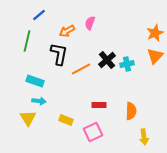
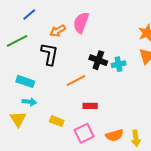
pink semicircle: (90, 23) -> (81, 23), size x1.5
green line: (27, 41) -> (17, 41), turned 50
black cross: (107, 60) -> (98, 60), turned -30
orange line: (81, 69) -> (76, 80), moved
orange semicircle: (131, 111) -> (115, 135), moved, turned 72

